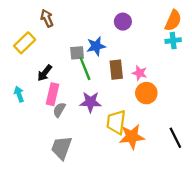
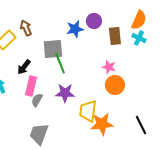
brown arrow: (47, 18) -> (26, 28), moved
cyan cross: (173, 41) -> (139, 38), turned 32
blue star: (96, 46) -> (75, 29), moved
gray square: (77, 53) -> (53, 49), size x1.5
brown rectangle: (116, 70) -> (115, 36), moved

